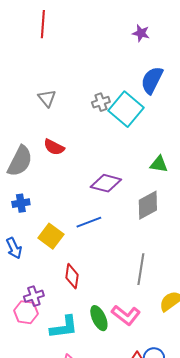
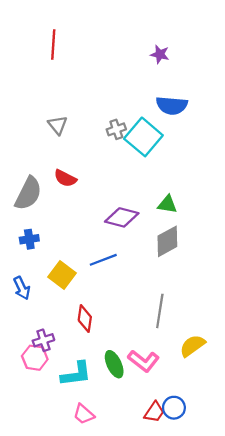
blue semicircle: (152, 80) -> (172, 105), turned -112
green triangle: (159, 164) -> (167, 204), moved

